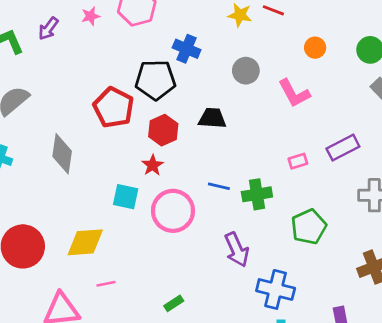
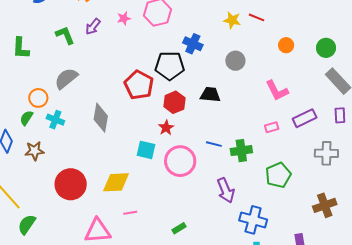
pink L-shape: (294, 93) -> (277, 91), moved

